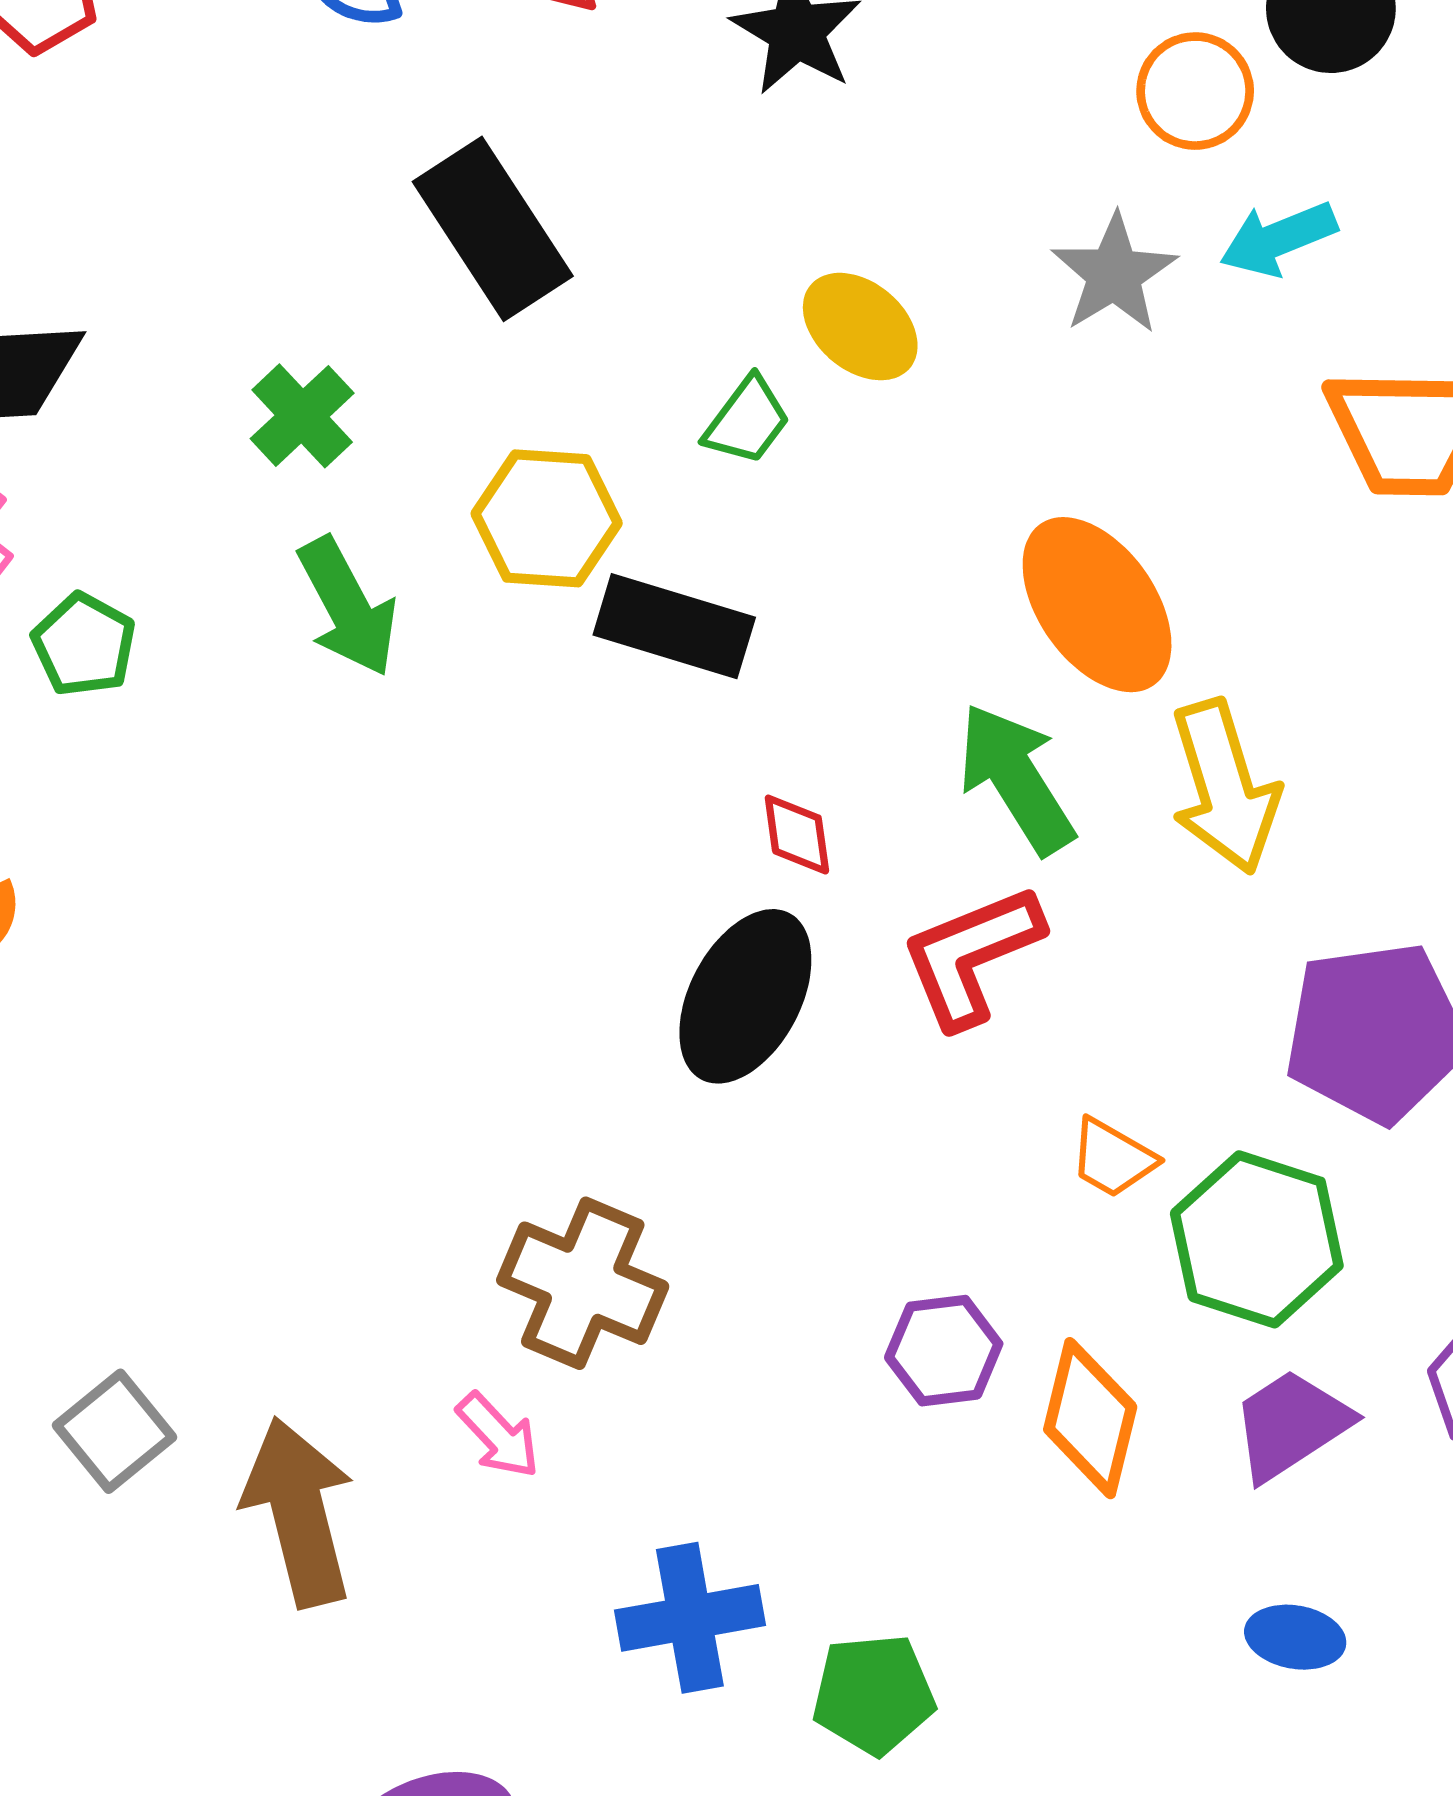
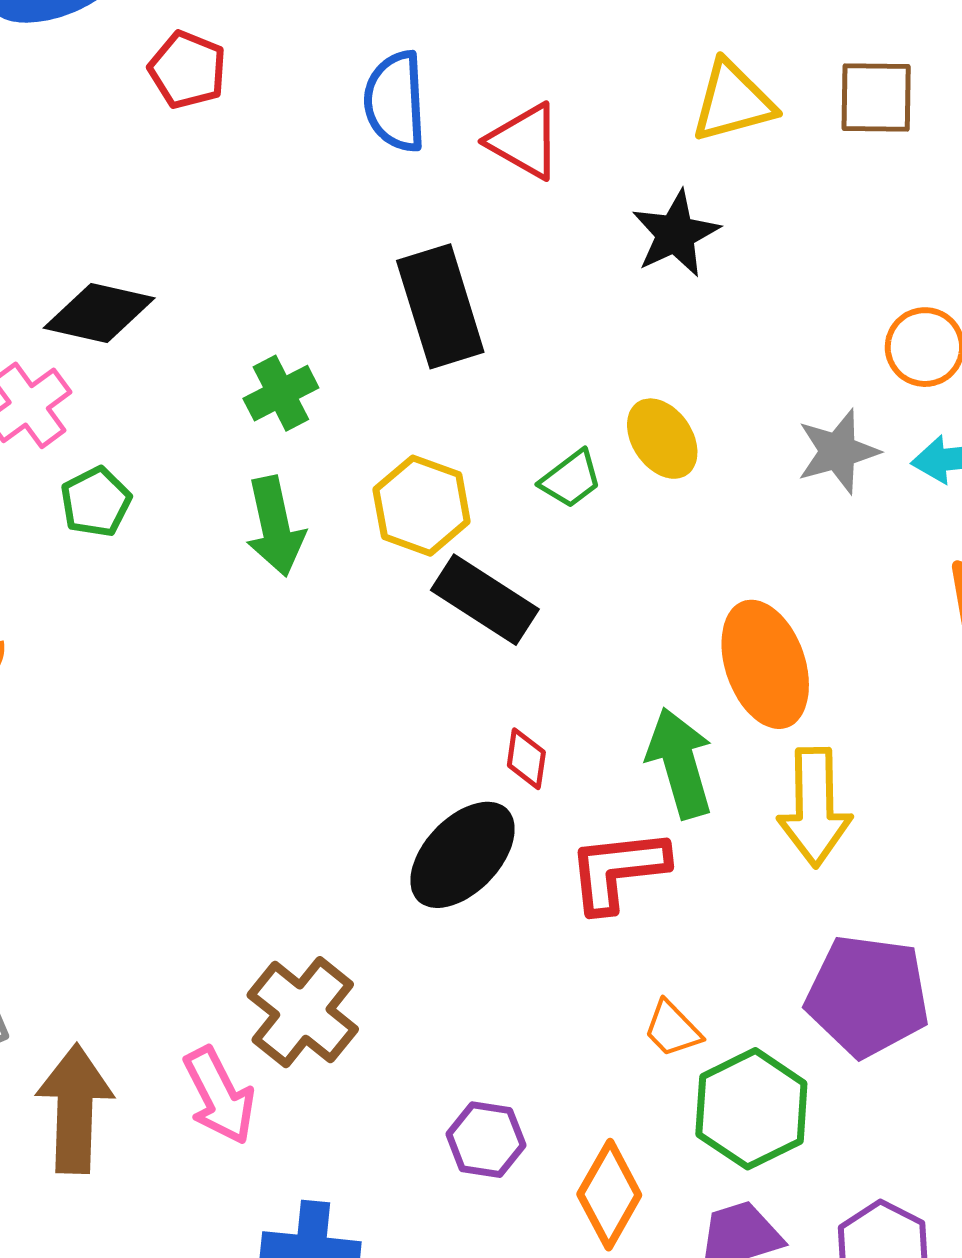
purple hexagon: (944, 1351) -> (486, 1140), moved
pink arrow: (498, 1435) -> (219, 1096), size x1.5

